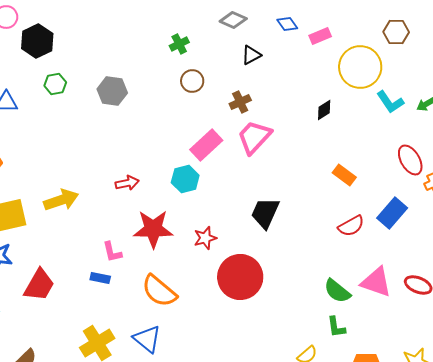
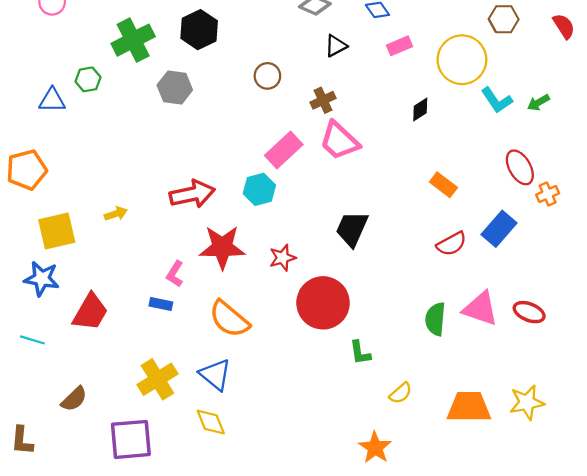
pink rectangle: (320, 36) -> (399, 46), moved
black hexagon: (37, 41) -> (199, 30), moved
green cross: (179, 44) -> (133, 40), moved, size x1.8
green hexagon: (55, 84) -> (88, 79), moved
pink trapezoid: (254, 137) -> (339, 141), turned -90
red arrow: (127, 183) -> (192, 194), size x1.6
yellow arrow: (61, 200) -> (116, 214), size x0.6
pink L-shape: (112, 252) -> (175, 274), turned 45
green semicircle: (337, 291) -> (435, 319), turned 56
green L-shape: (336, 327) -> (360, 353), moved

